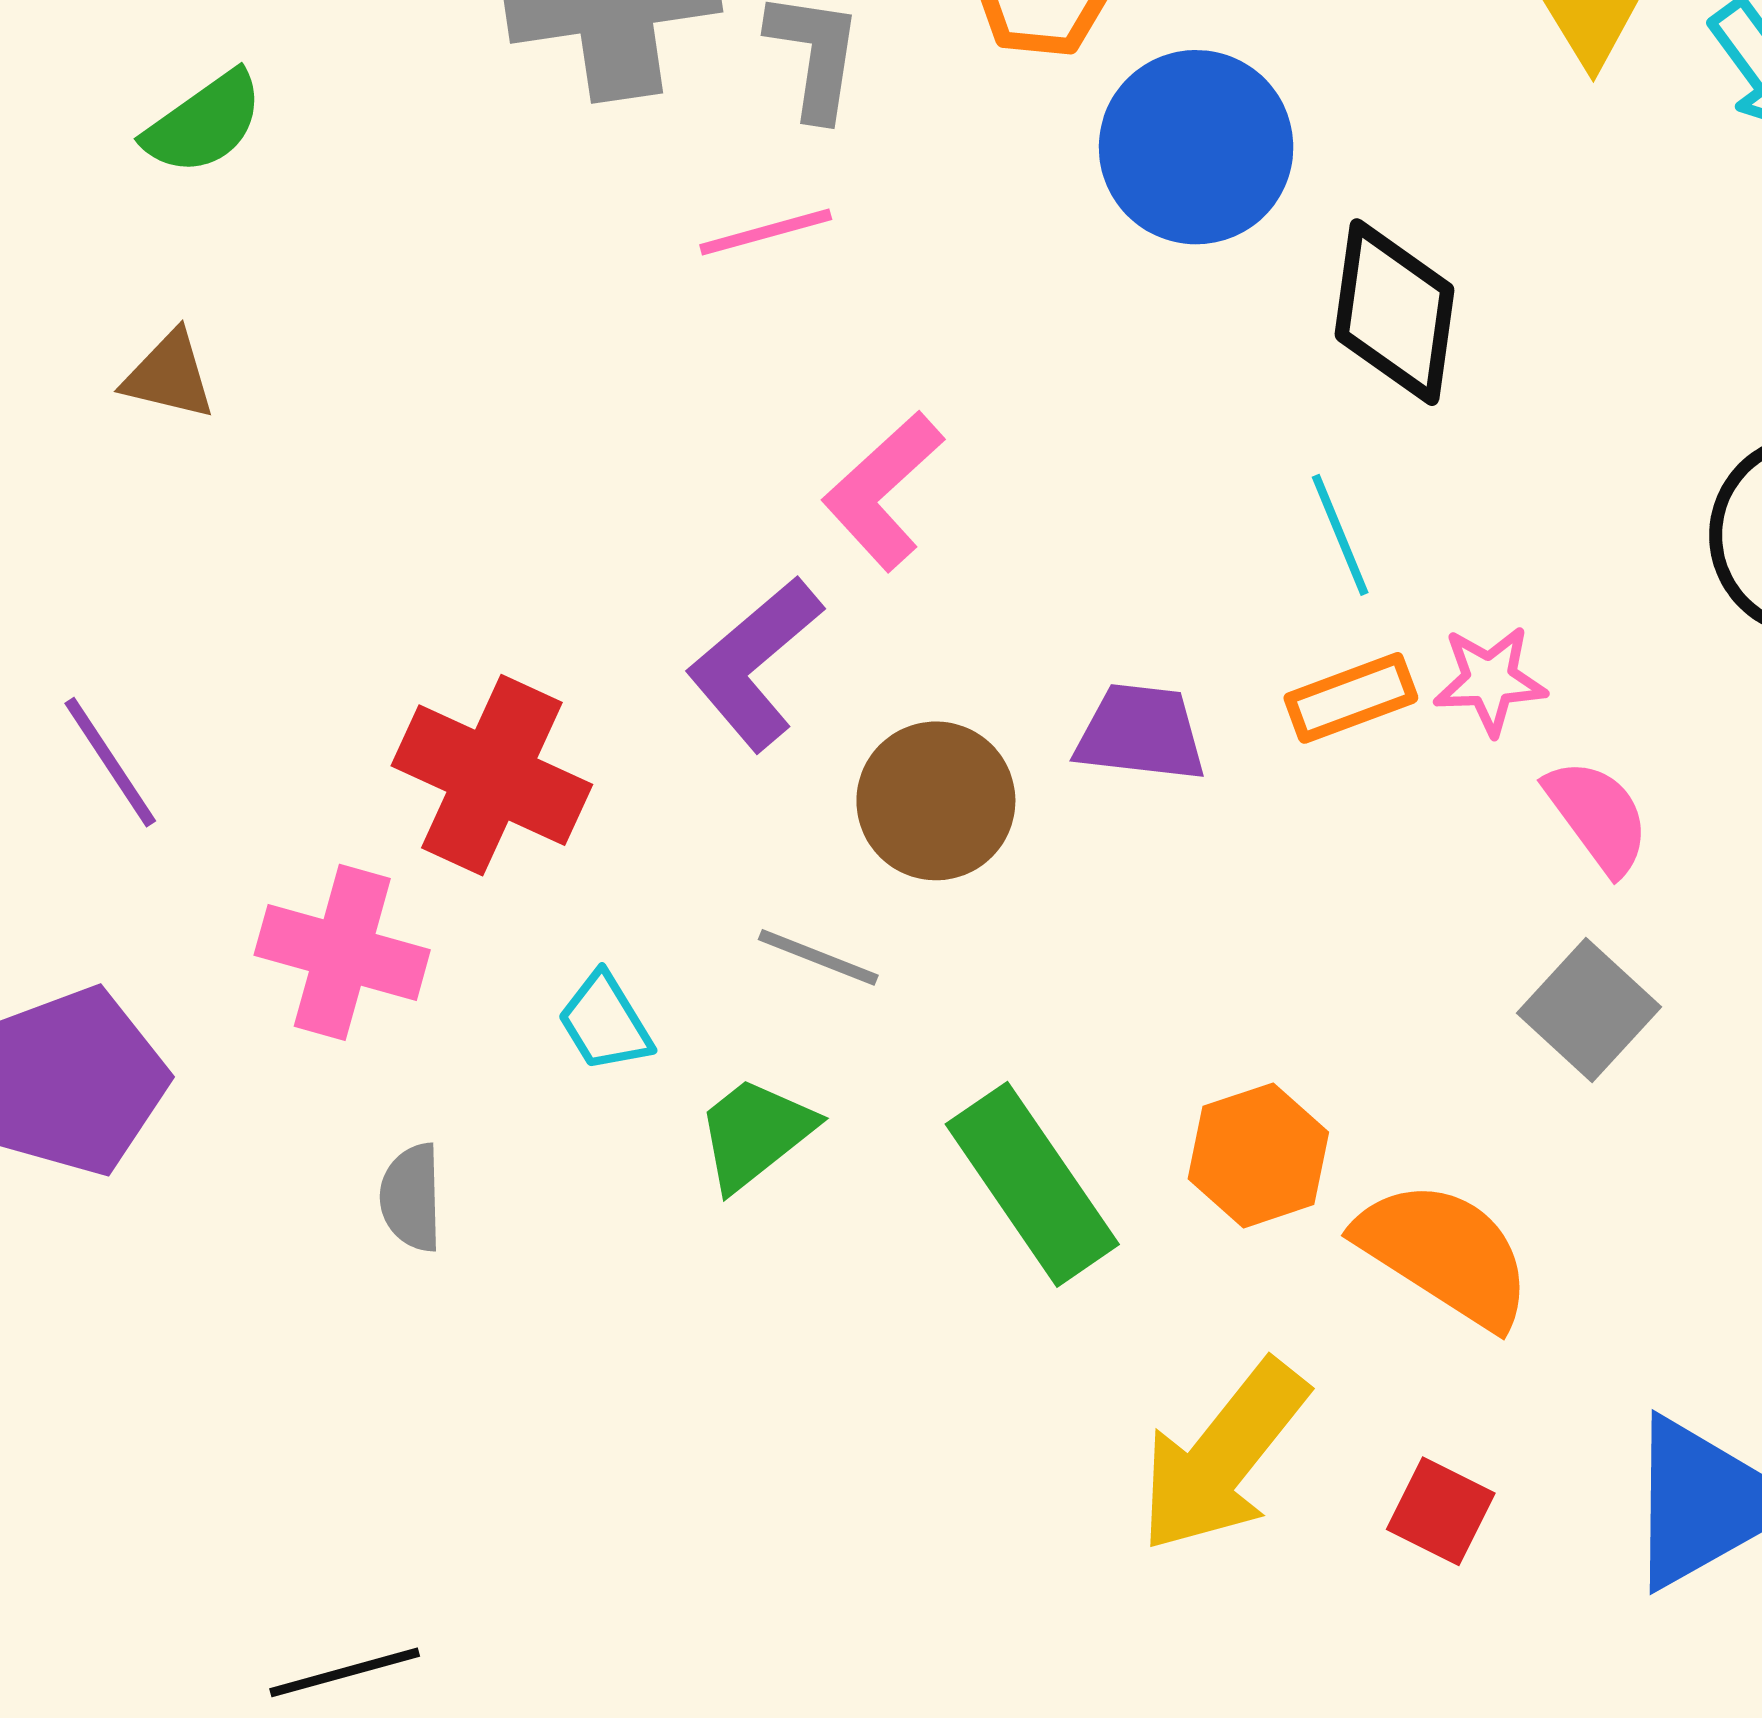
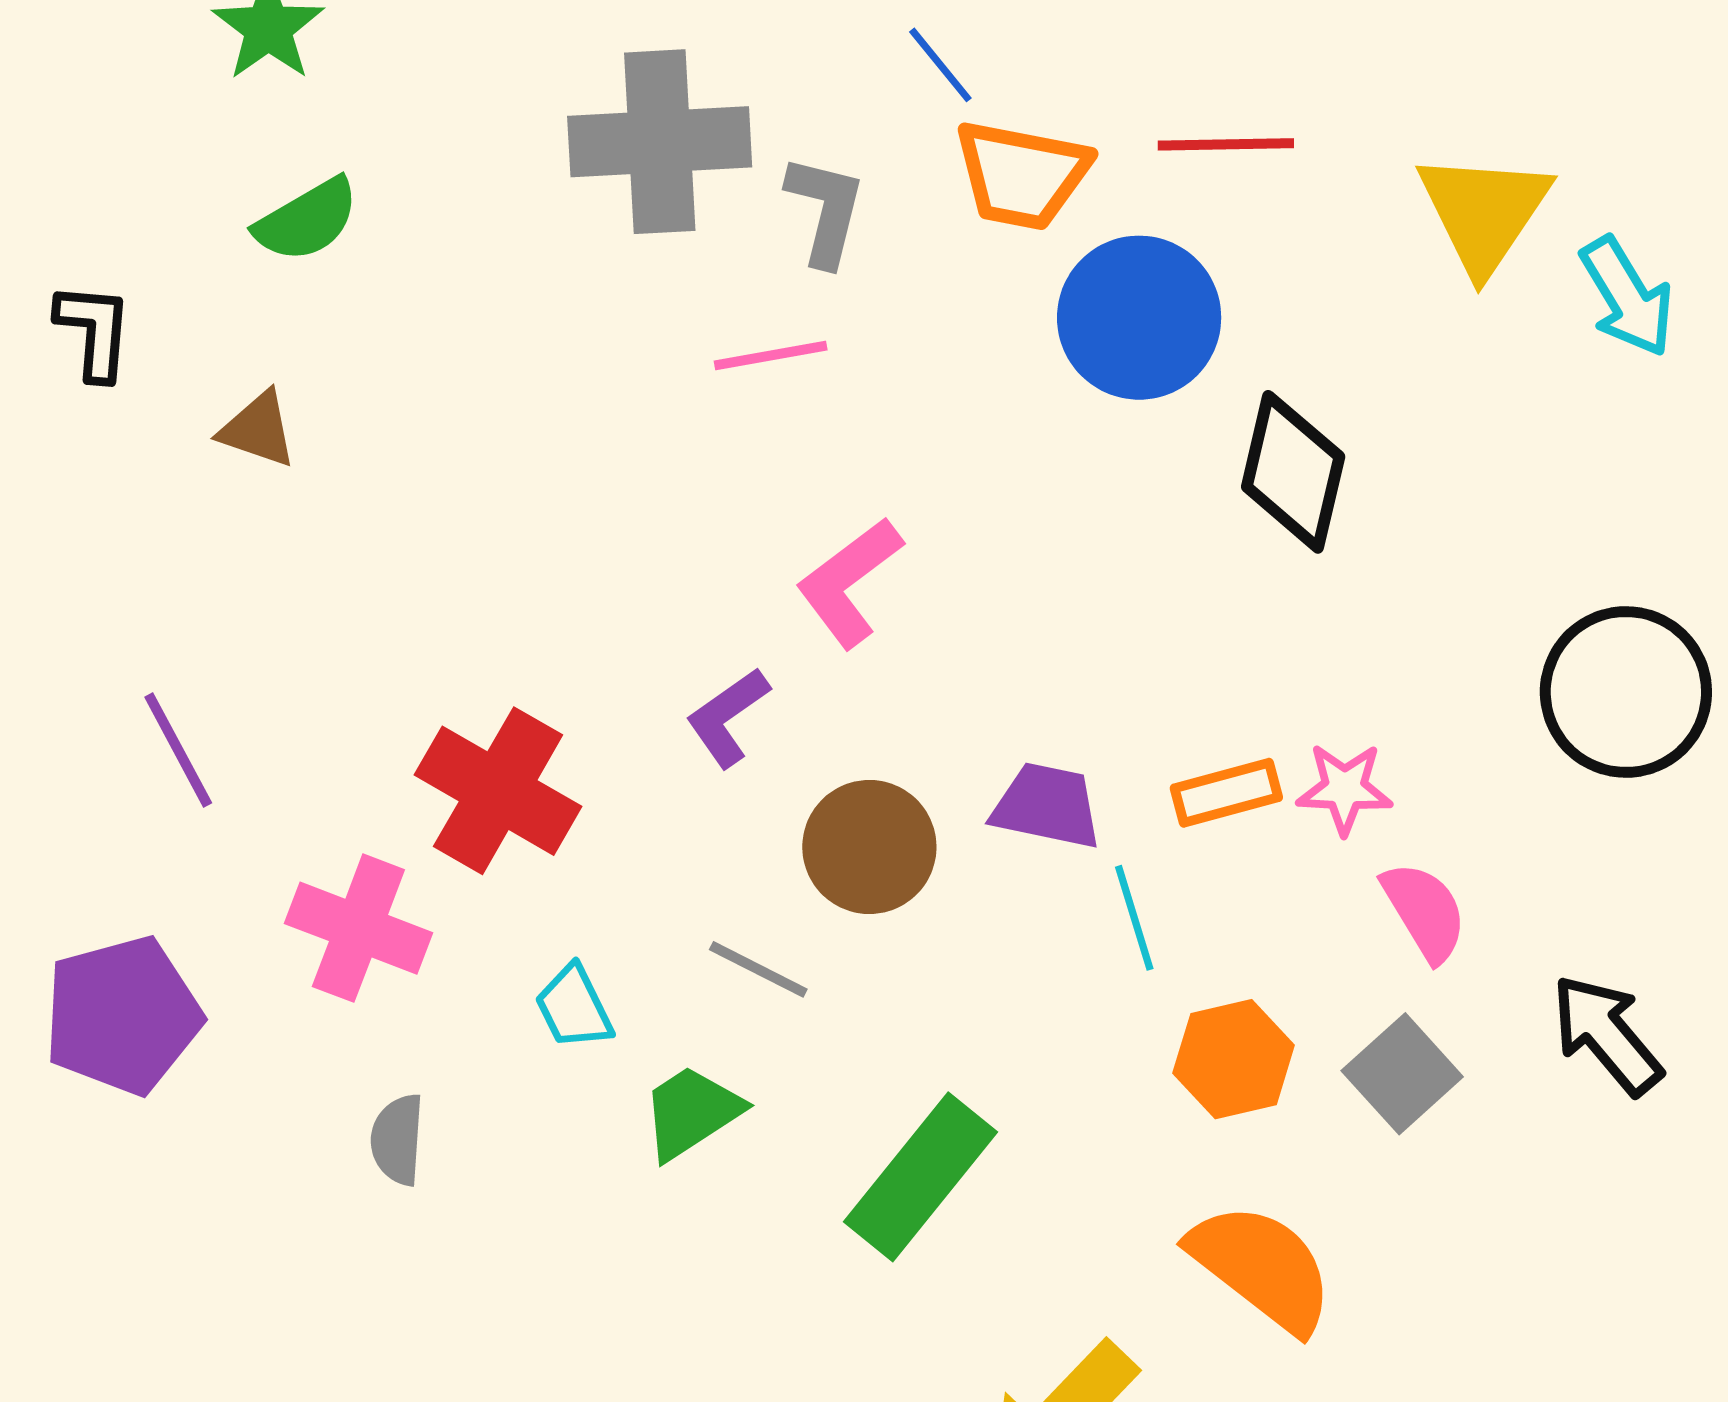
cyan line: (1340, 535) -> (1134, 918), moved
purple L-shape: (755, 663) -> (728, 717), size x0.7
orange hexagon: (1258, 1155) -> (1234, 1059), moved
green rectangle: (1032, 1184) -> (920, 1177), turned 68

